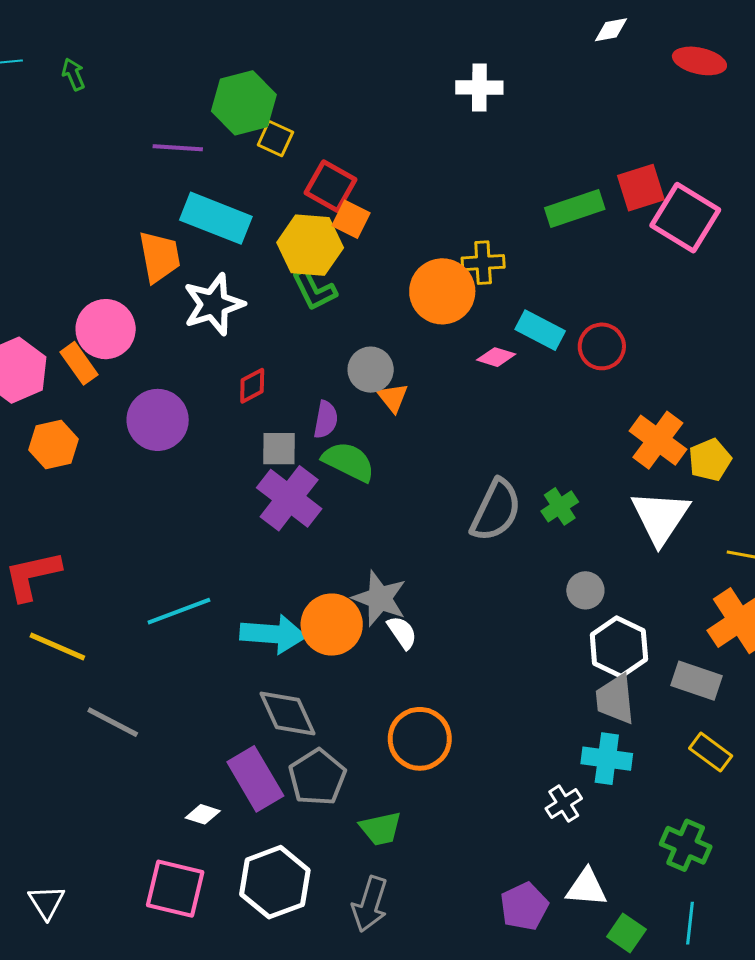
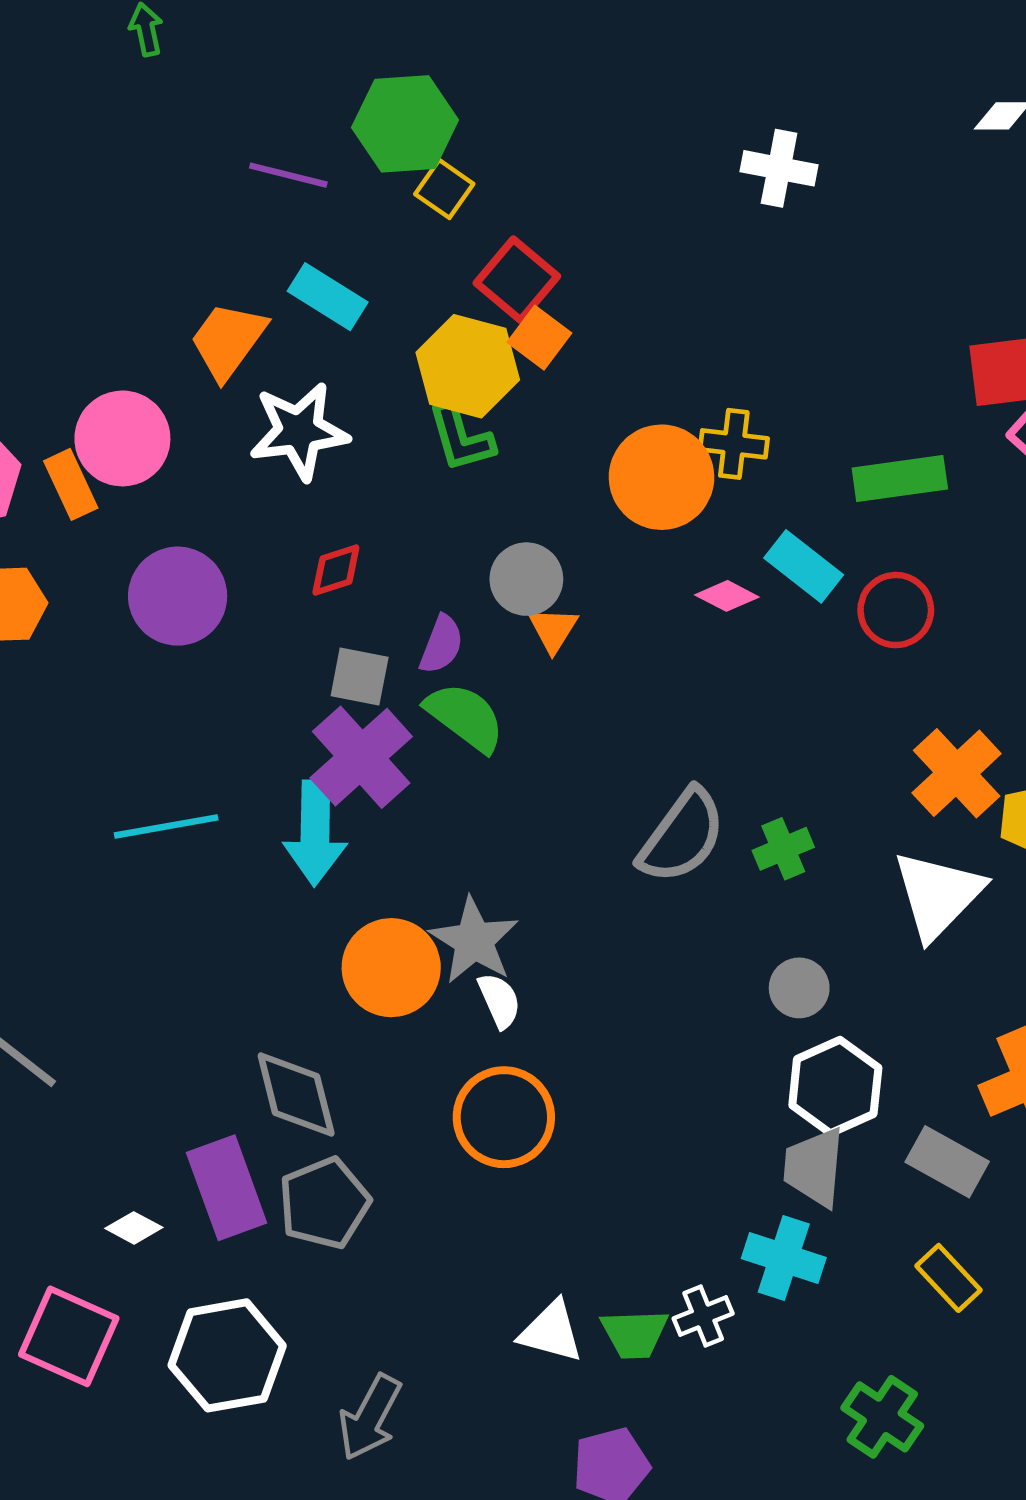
green rectangle: (575, 209) -> (900, 478), moved
cyan rectangle: (216, 218) -> (328, 297), size x0.7
orange trapezoid: (159, 257) -> (228, 341), turned -144
cyan line: (179, 611) -> (166, 826), moved
cyan arrow: (273, 634) -> (315, 833), moved, turned 76
orange circle: (420, 739) -> (504, 1117), moved
green trapezoid: (381, 829) -> (635, 1334), moved
white triangle: (586, 888) -> (551, 1332), moved

